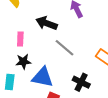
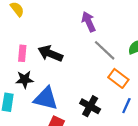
black arrow: (47, 23) -> (50, 54), moved
gray line: (65, 48) -> (105, 50), moved

